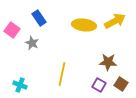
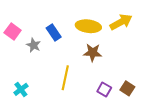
blue rectangle: (39, 18) -> (54, 33), moved
brown star: (108, 62) -> (93, 53), moved
cyan cross: (20, 85) -> (21, 89), turned 32

